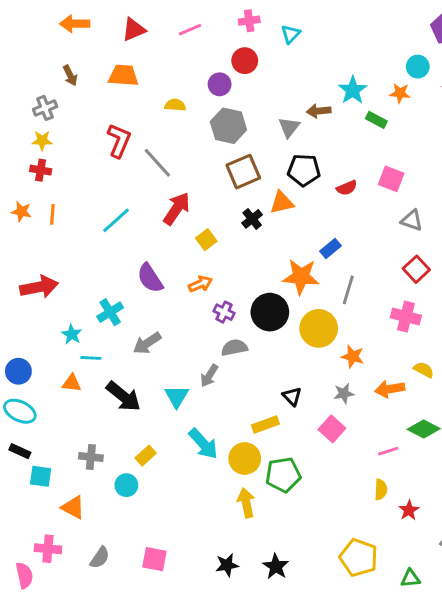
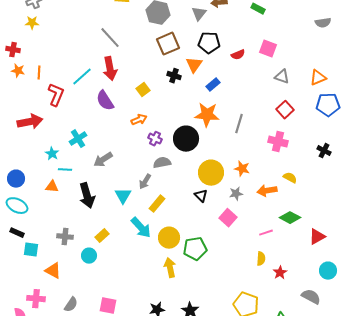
red L-shape: (119, 141) -> (56, 95), moved
red cross: (41, 170) -> (13, 50), moved
orange triangle: (282, 203) -> (194, 65), turned -42
red arrow: (177, 209) -> (110, 69), moved, turned 135
black cross: (252, 219) -> (174, 76), turned -32
blue rectangle: (330, 248) -> (213, 85), moved
purple semicircle: (150, 278) -> (105, 101), moved
yellow circle: (319, 328) -> (211, 173), moved
black arrow: (123, 396) -> (87, 196), turned 35
yellow rectangle: (265, 425) -> (157, 204), moved, turned -30

